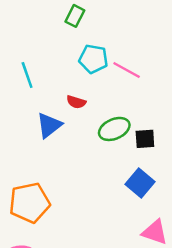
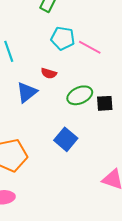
blue square: (140, 183) -> (66, 139), moved

